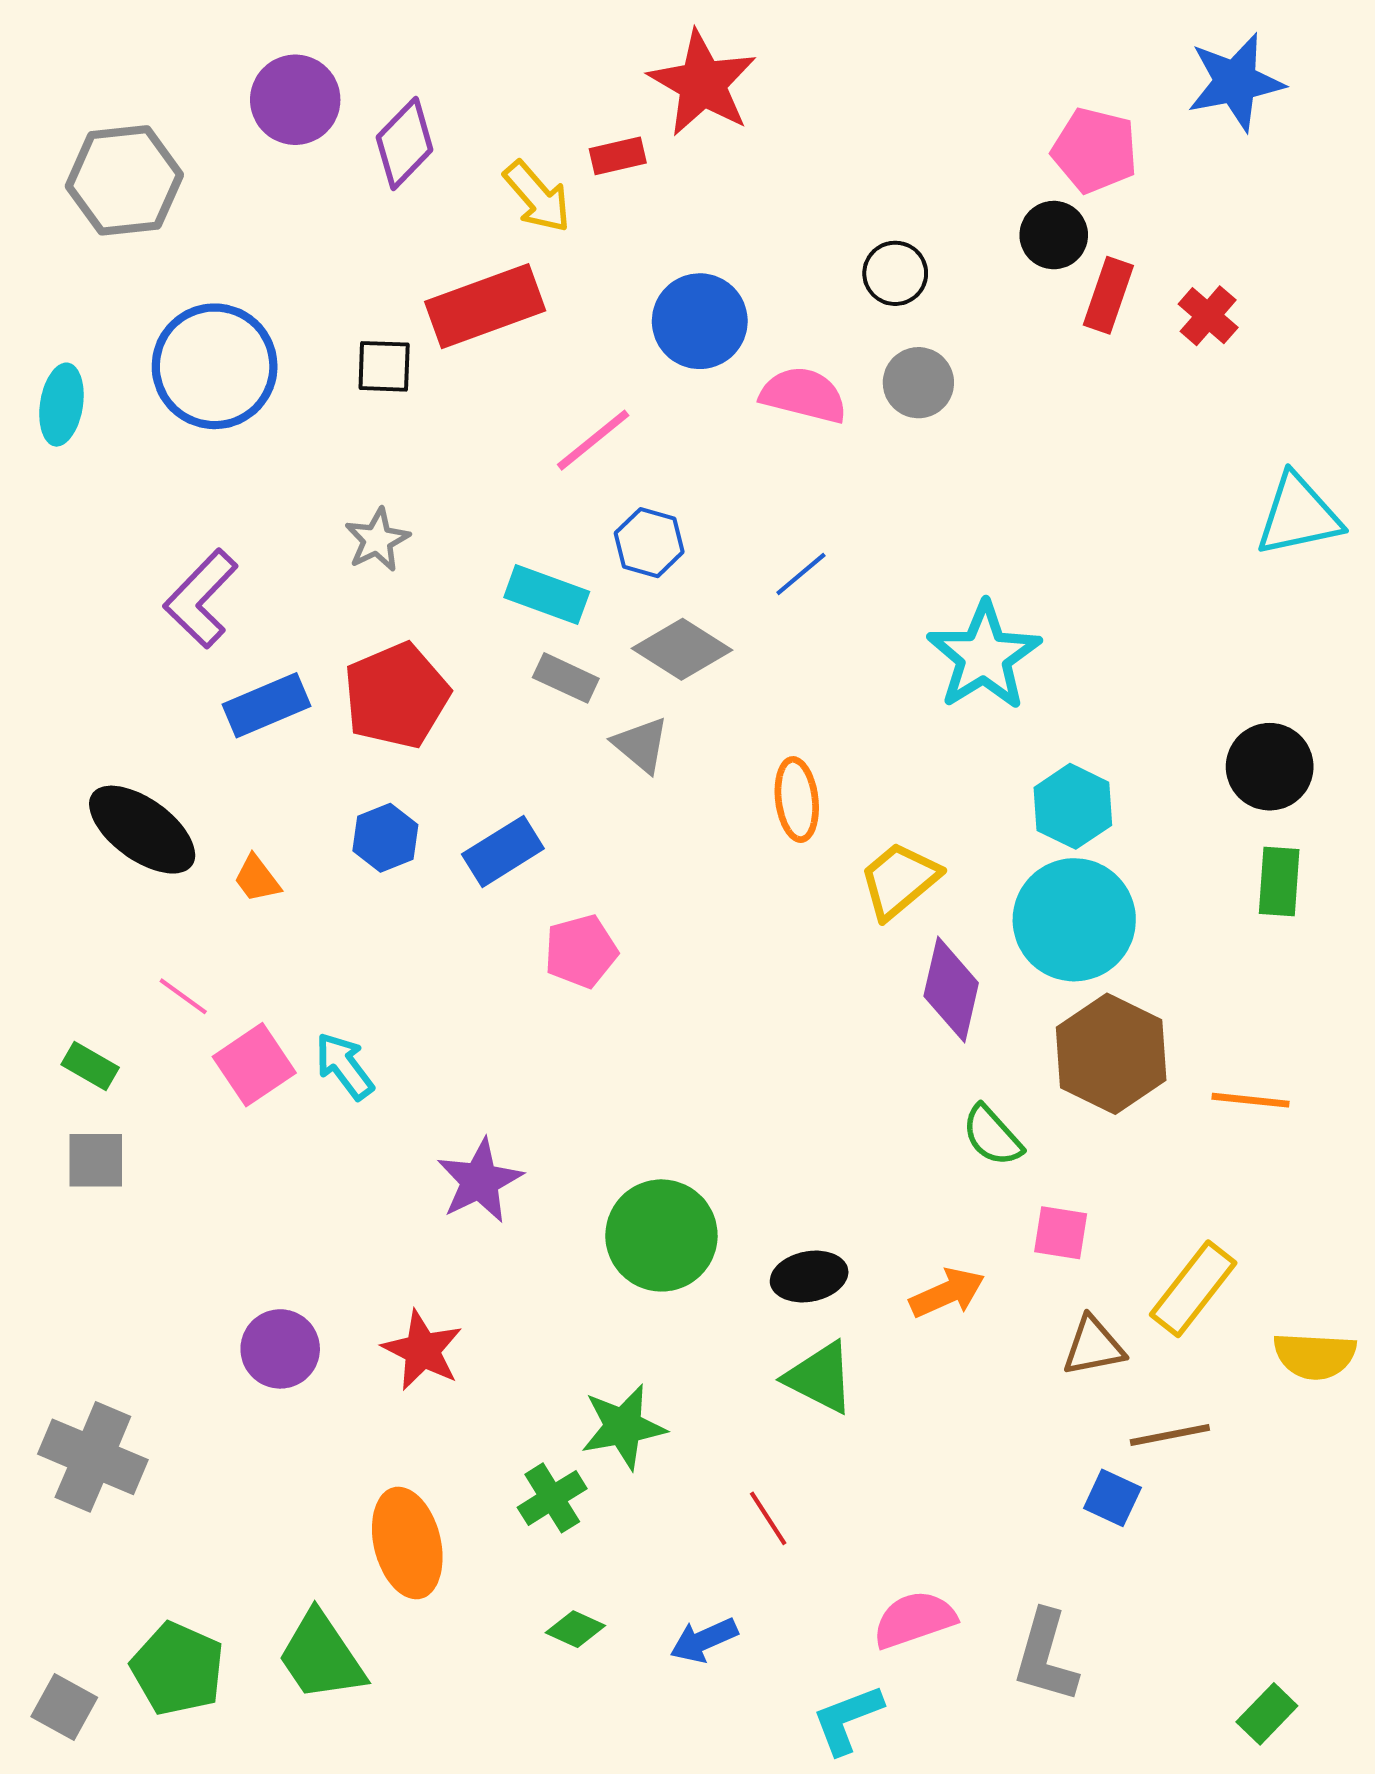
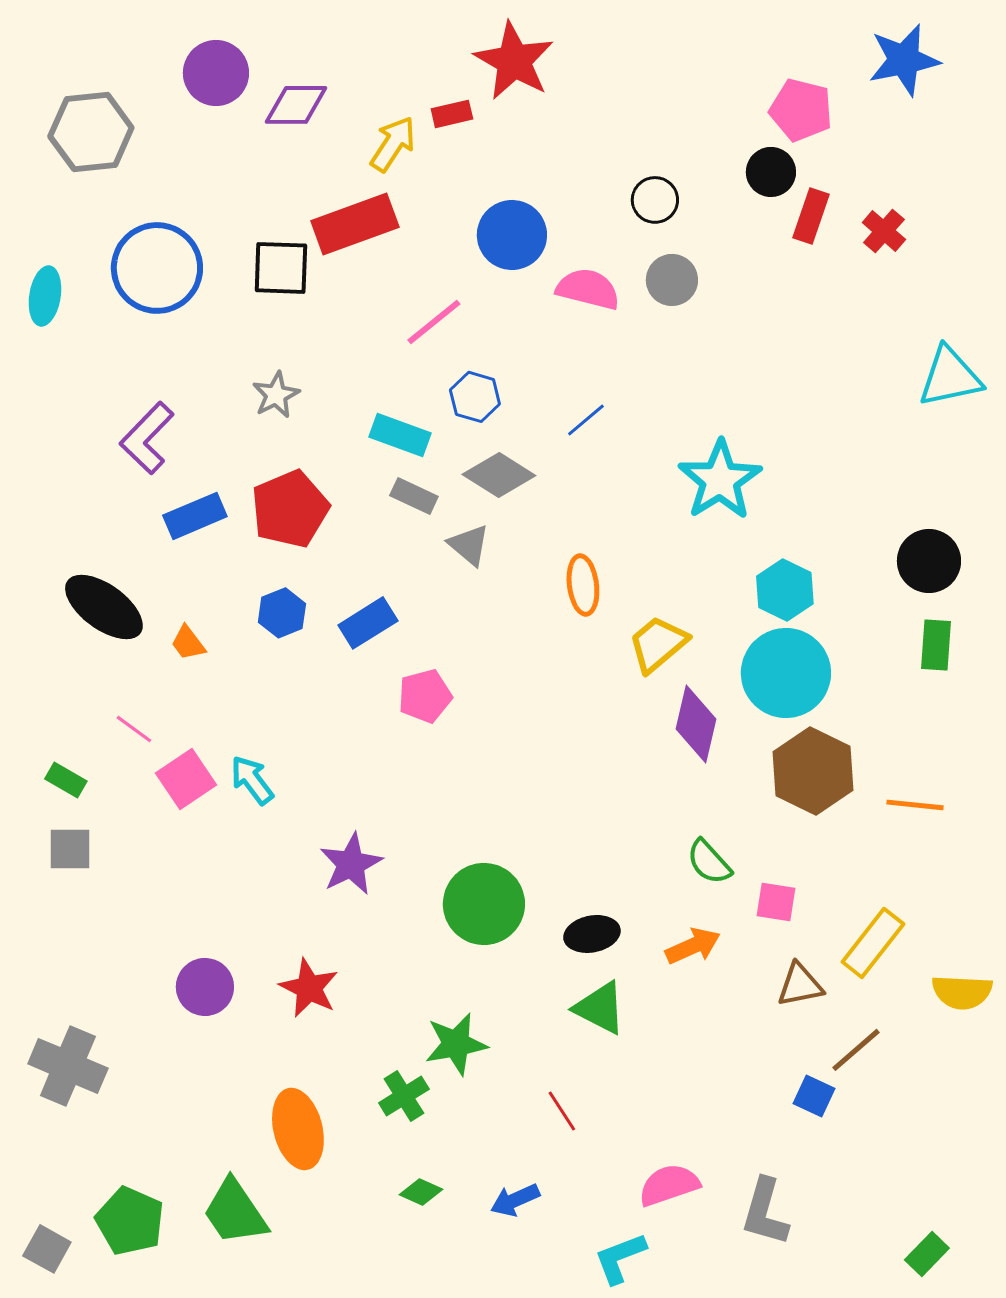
purple diamond: (405, 144) -> (296, 105), turned 46
yellow arrow: (537, 197) -> (393, 144), turned -106
black square: (384, 366) -> (281, 268), size x1.4
green semicircle: (992, 1136) -> (709, 862), moved
brown line: (1170, 1435) -> (856, 1050), turned -30

